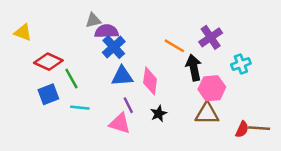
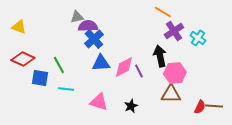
orange line: (174, 46) -> (163, 12), moved
red diamond: (48, 62) -> (23, 59), moved
cyan cross: (241, 64) -> (198, 38), moved, turned -35
pink diamond: (150, 81) -> (124, 67), turned 55
blue square: (48, 94) -> (40, 78), turned 30
purple line: (128, 105) -> (139, 71), moved
black star: (159, 114) -> (131, 106), moved

